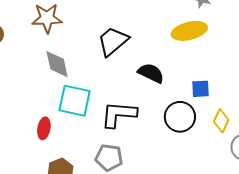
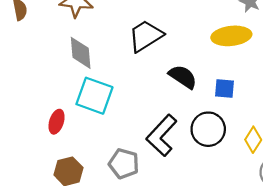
blue square: (200, 89) -> (224, 88), moved
black L-shape: (119, 114) -> (162, 135), moved, turned -60

